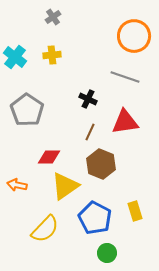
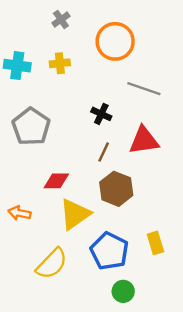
orange circle: (134, 36) -> (115, 41), moved
cyan cross: (15, 57) -> (17, 66), turned -30

